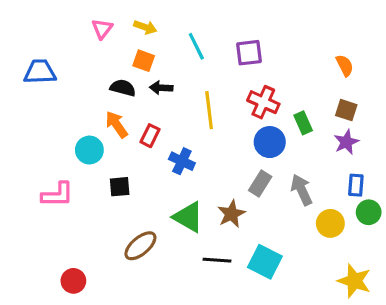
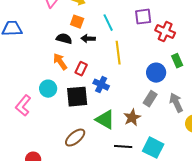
cyan line: (196, 46) -> (108, 23), moved
red cross: (263, 102) -> (165, 32), moved
cyan circle: (89, 150) -> (48, 89), moved
black square: (120, 187) -> (77, 97), moved, size x1.6
pink L-shape: (57, 195) -> (23, 106), turned 130

